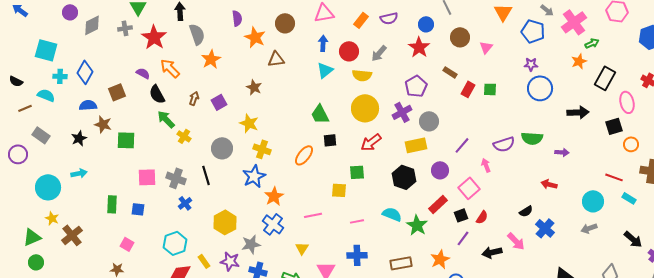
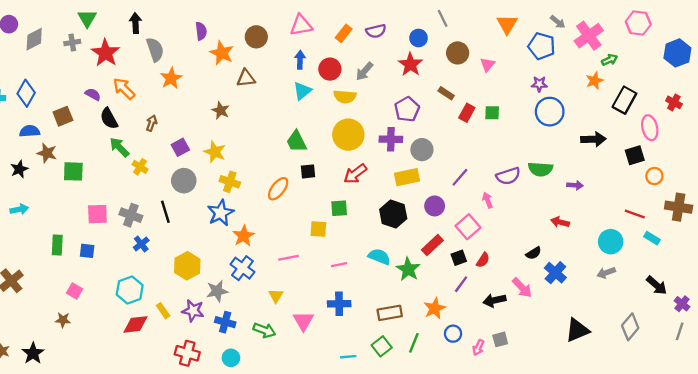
purple square: (219, 102) -> (180, 147), moved
purple cross: (402, 112) -> (391, 139), turned 30

